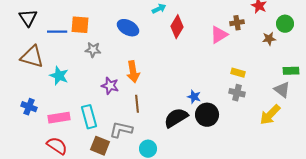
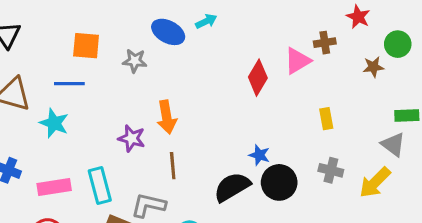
red diamond: (177, 27) -> (258, 78), moved
blue ellipse: (128, 28) -> (168, 32), moved
blue line: (57, 32) -> (69, 84), moved
gray star: (93, 50) -> (135, 61), moved
yellow rectangle: (238, 73) -> (326, 119), turned 64
gray cross: (237, 93) -> (331, 170), moved

